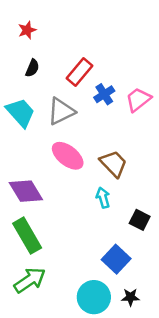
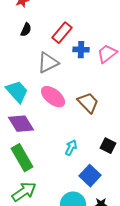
blue cross: (104, 94) -> (81, 50), turned 35
cyan trapezoid: (21, 113) -> (17, 92), moved
cyan arrow: (103, 198) -> (71, 148), moved, turned 42

